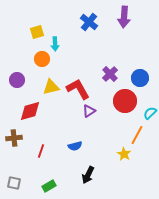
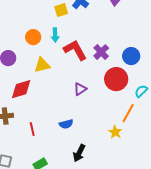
yellow square: (37, 32) -> (61, 10), moved
cyan arrow: (55, 44) -> (55, 35), moved
red L-shape: (78, 89) -> (75, 50), moved
red line: (41, 151) -> (32, 129), turned -32

